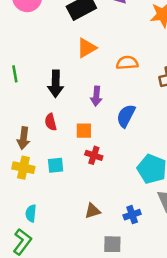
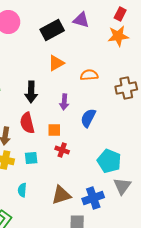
red semicircle: (51, 122) -> (27, 123), size x1.5
brown triangle: (93, 211) -> (61, 195), size x1.5
cyan semicircle: (31, 213) -> (22, 190), moved
blue cross: (132, 215) -> (93, 198), size x1.5

